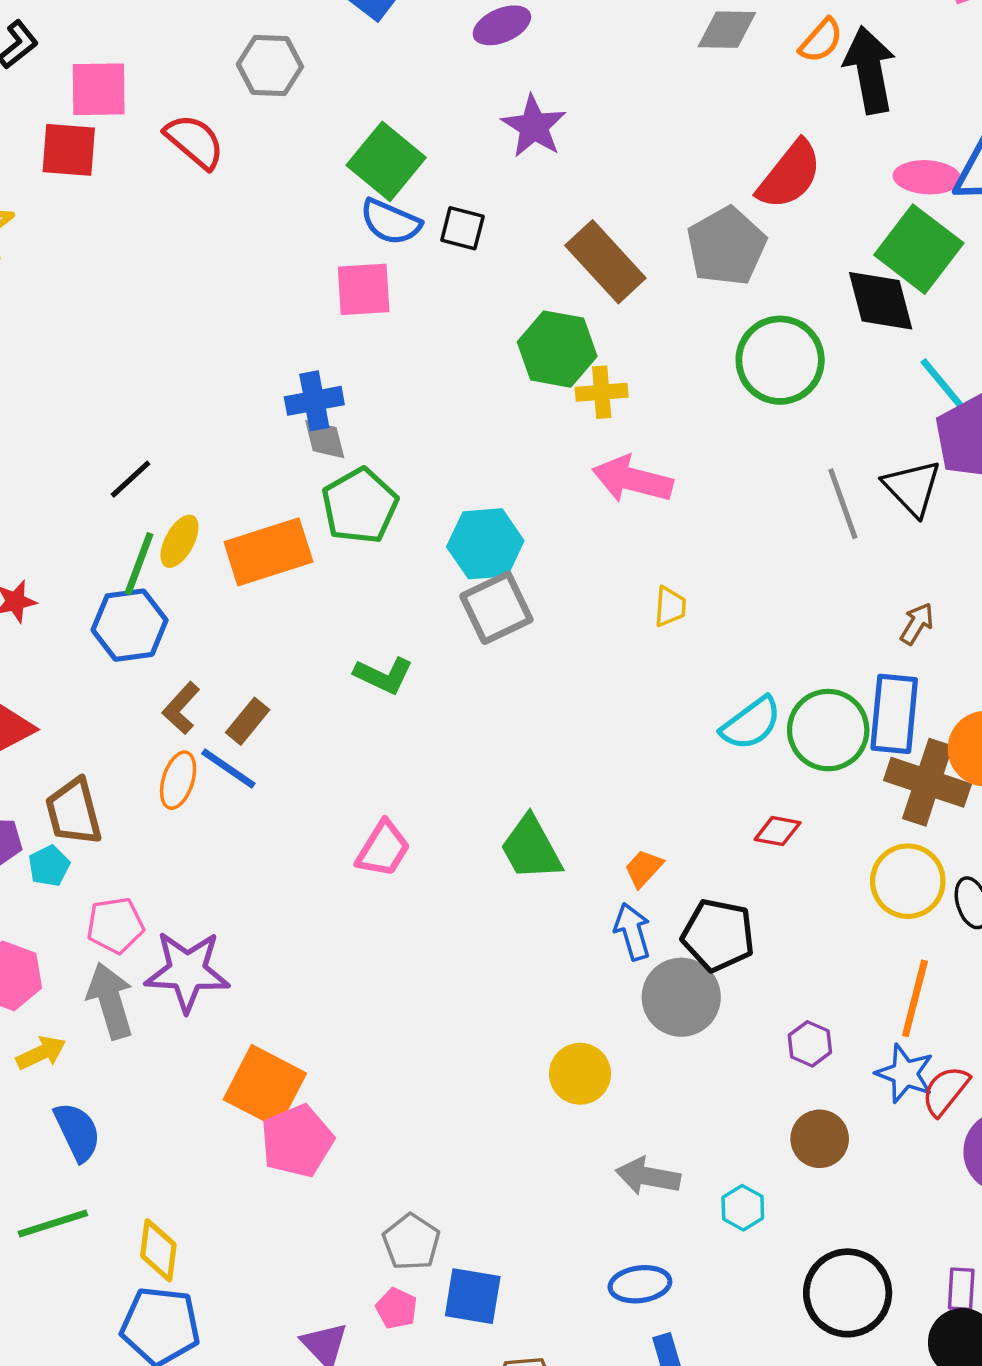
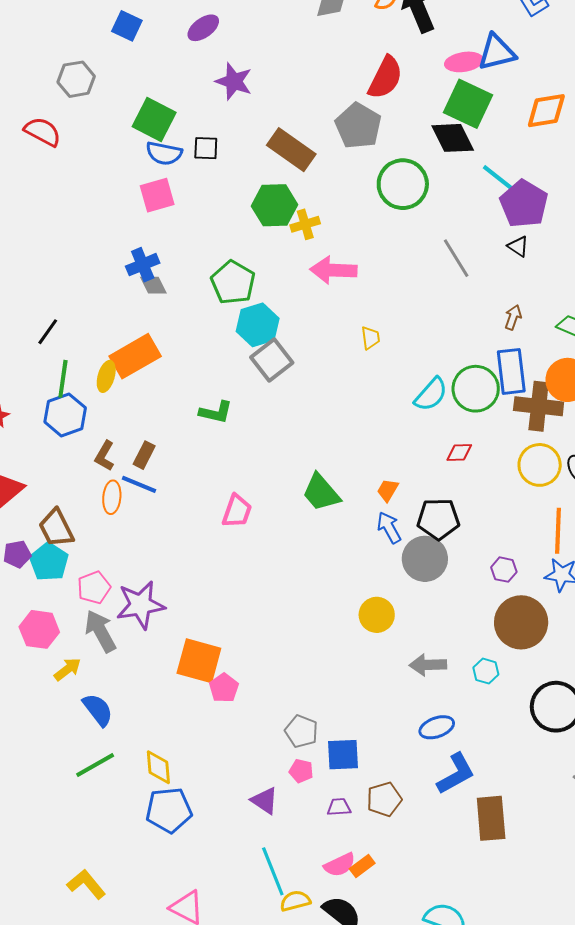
black triangle: (912, 488) -> (518, 246), moved, size x0.6
green pentagon: (360, 506) -> (233, 282), moved
yellow ellipse: (179, 541) -> (106, 376), moved
cyan pentagon: (49, 866) -> (49, 562), size x1.6
brown circle: (820, 1139) -> (521, 622), size x1.6
pink pentagon: (297, 1141) -> (224, 688), size x0.7

